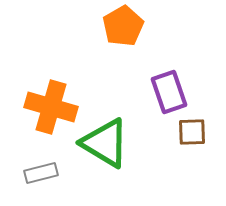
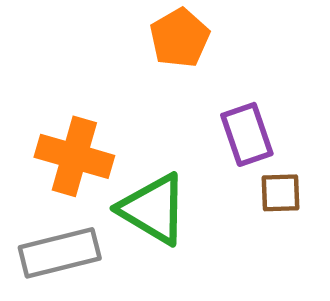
gray rectangle: (41, 173) -> (60, 253), size x1.6

